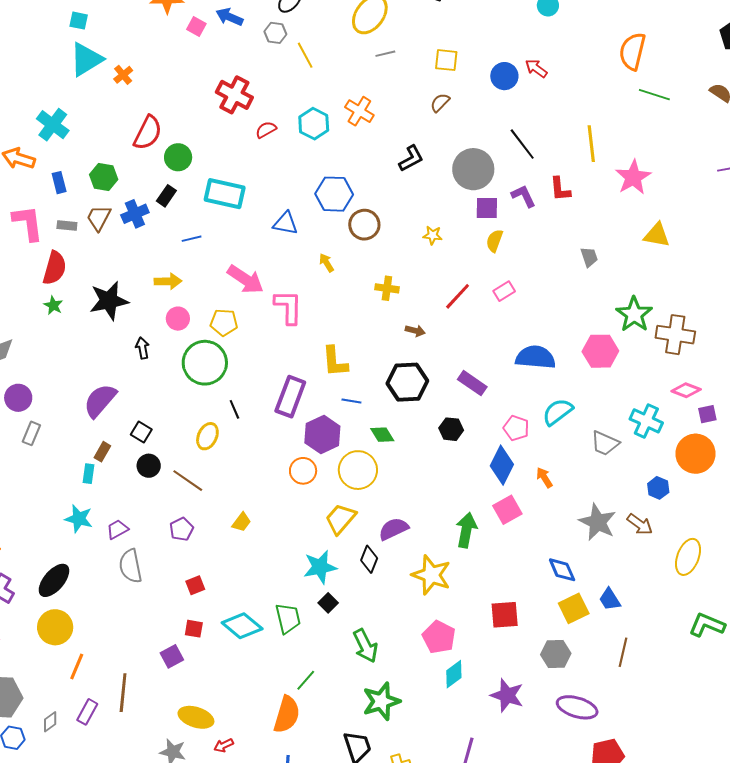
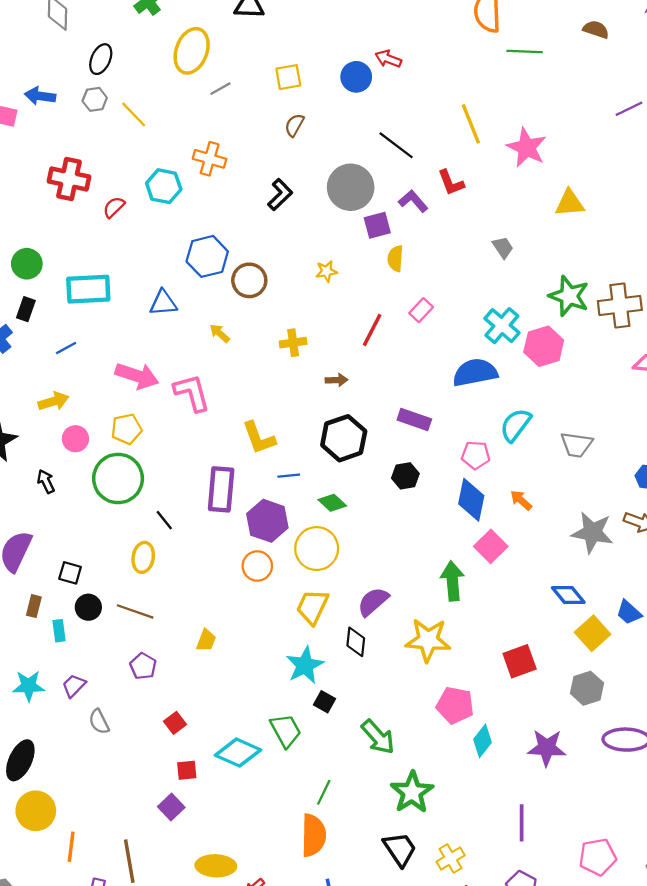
cyan cross: (646, 421) -> (502, 326), moved, turned 32
cyan rectangle: (88, 474) -> (59, 631), moved
gray semicircle: (130, 566) -> (99, 722), size x0.7

